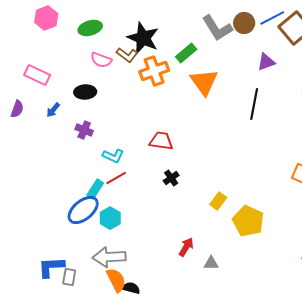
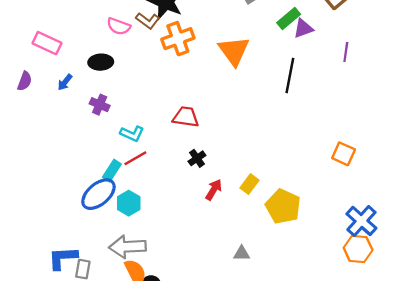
green rectangle: (186, 53) -> (289, 18), moved
red arrow: (186, 247) -> (214, 190), moved

